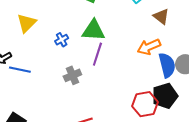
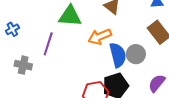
green triangle: (94, 30) -> (70, 16), moved
gray cross: (72, 75) -> (23, 65), turned 36

